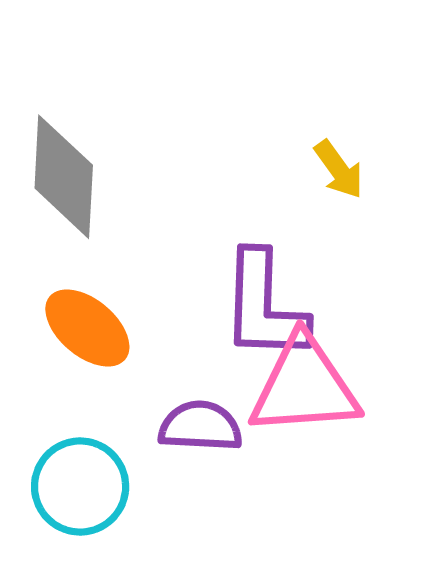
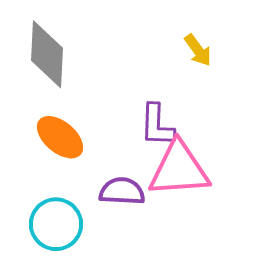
purple L-shape: (264, 306) -> (157, 125), size x0.7

